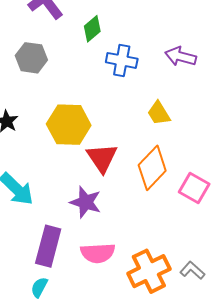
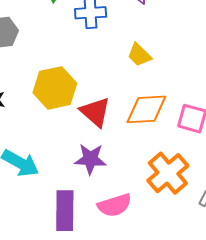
orange diamond: (152, 168) -> (146, 109), turned 57
orange cross: (149, 271) -> (168, 173), moved

